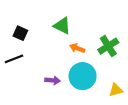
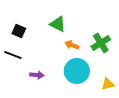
black line: (14, 59) -> (13, 55), turned 42
purple arrow: (53, 80) -> (37, 75), moved

